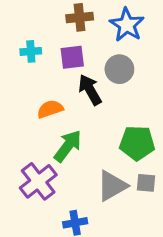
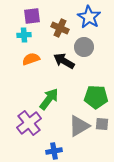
brown cross: (80, 17) -> (60, 28), moved, turned 30
purple square: (72, 57) -> (32, 16), moved
black arrow: (90, 90) -> (64, 61), turned -30
orange semicircle: (50, 109) -> (31, 59), moved

